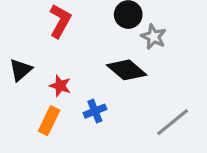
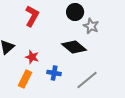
blue cross: (95, 111) -> (54, 73), turned 32
gray line: (173, 122) -> (87, 80), moved

